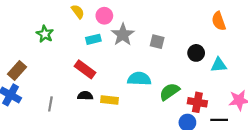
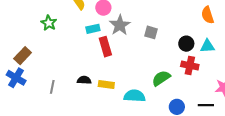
cyan triangle: (219, 65) -> (207, 46), moved
red rectangle: (85, 69) -> (105, 47), moved, turned 36
cyan semicircle: (139, 79) -> (135, 96), moved
red cross: (197, 102) -> (190, 66), moved

